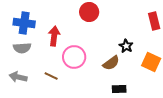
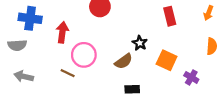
gray semicircle: (22, 48) -> (17, 45), moved
brown line: (51, 76) -> (68, 73), moved

